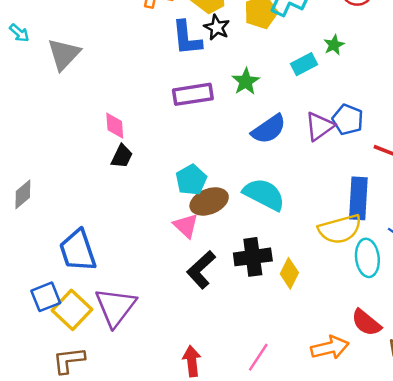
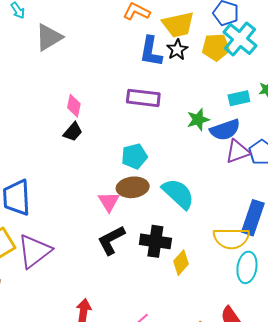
green star: (246, 81) -> (198, 120), moved
blue semicircle: (269, 129) -> (225, 130), moved
cyan pentagon: (191, 180) -> (134, 156), moved

